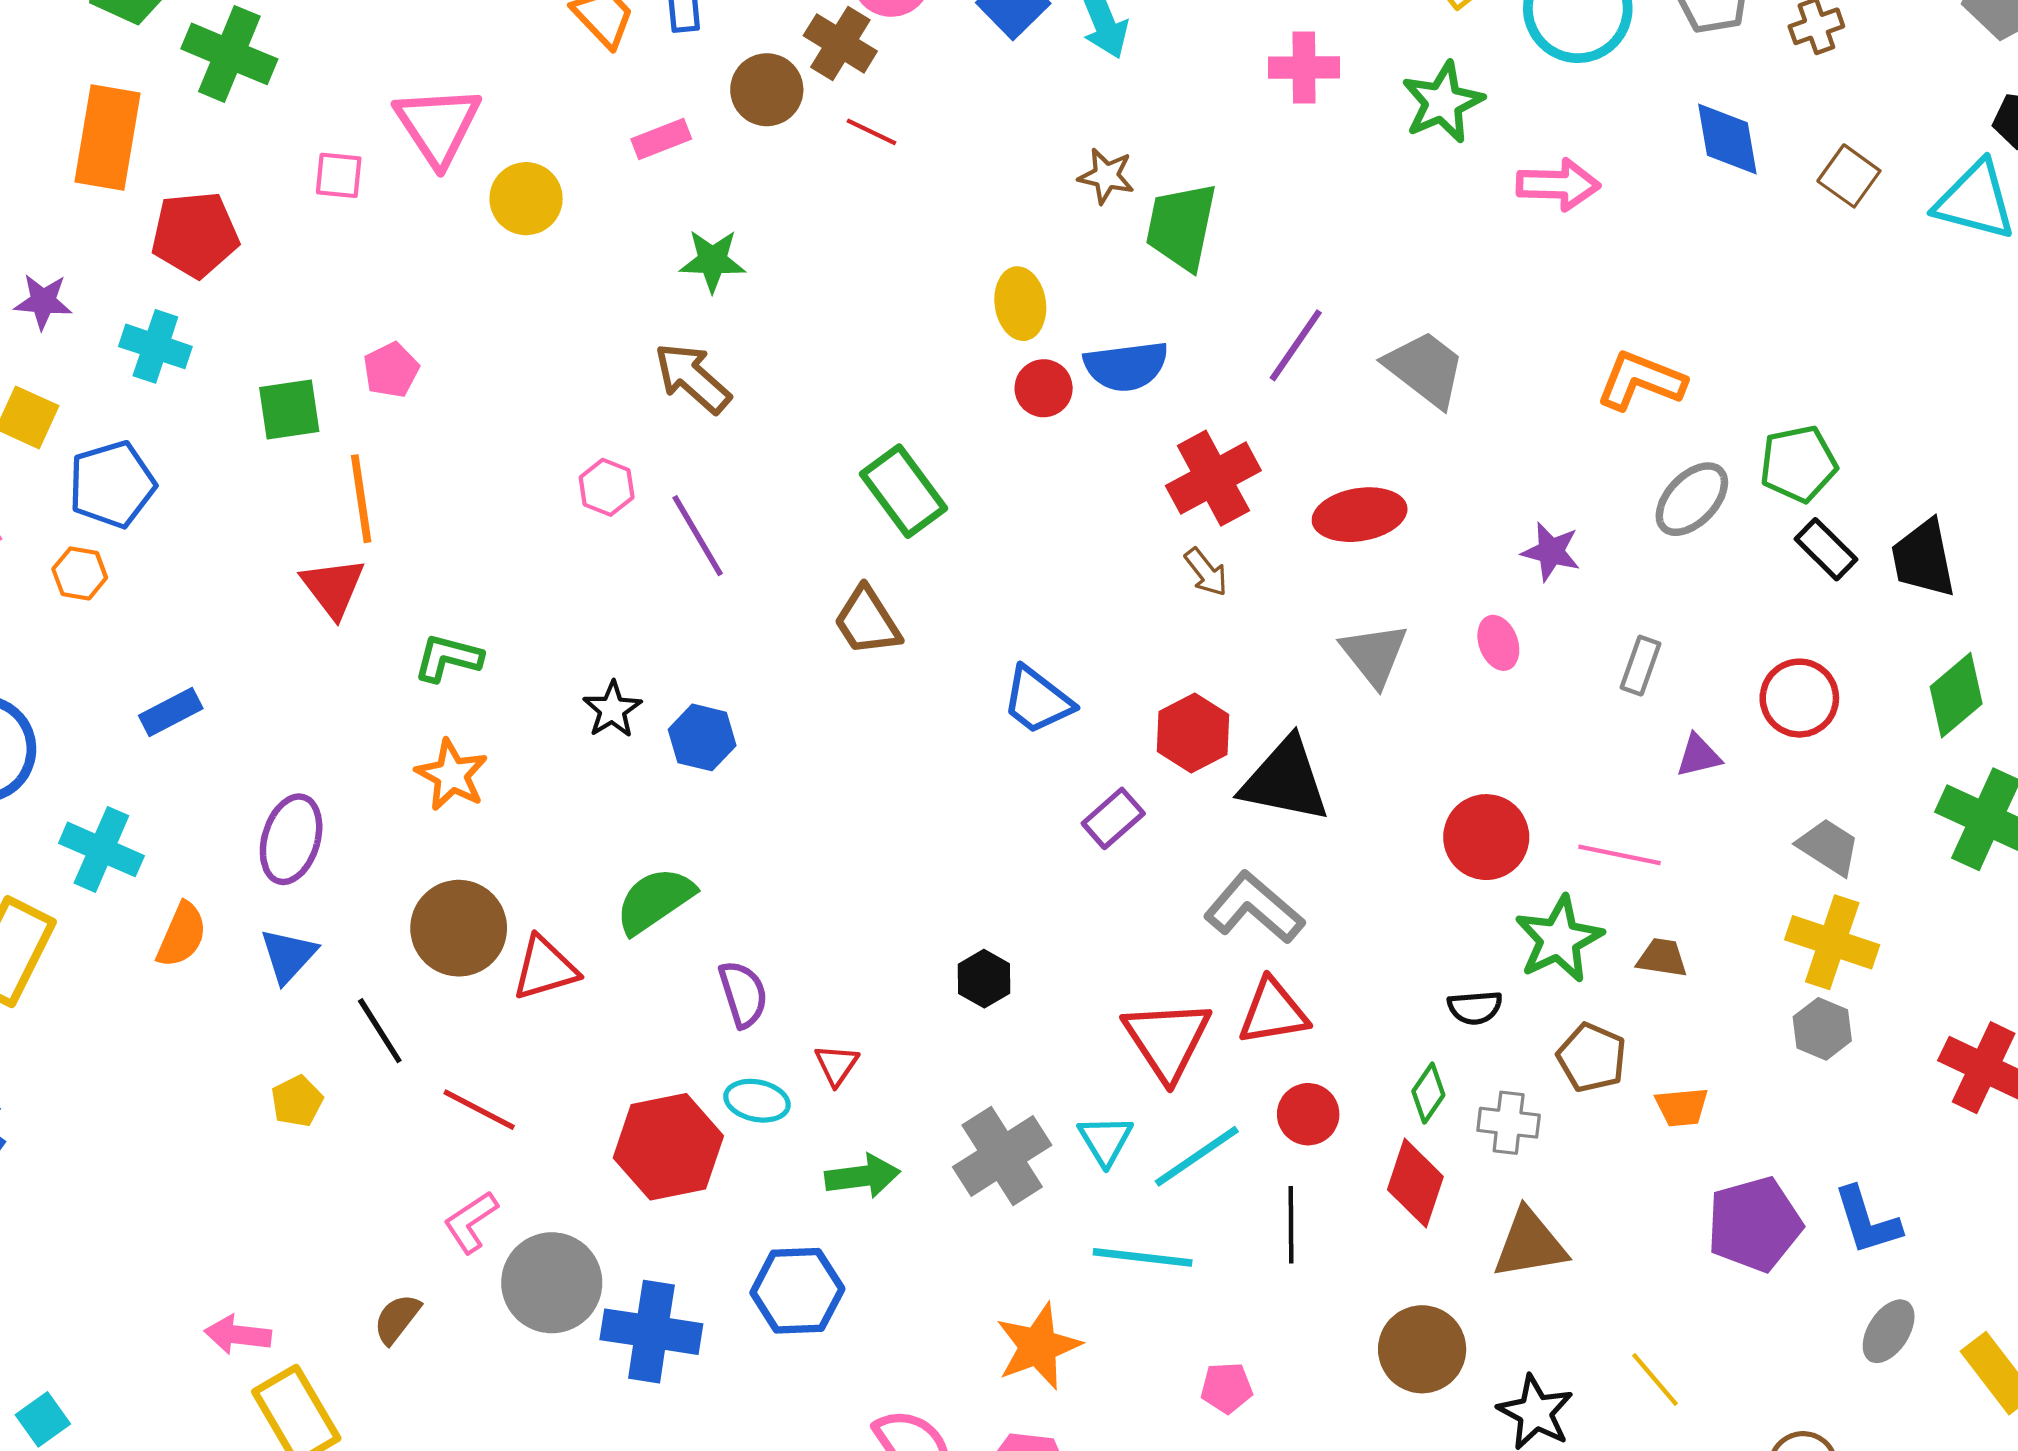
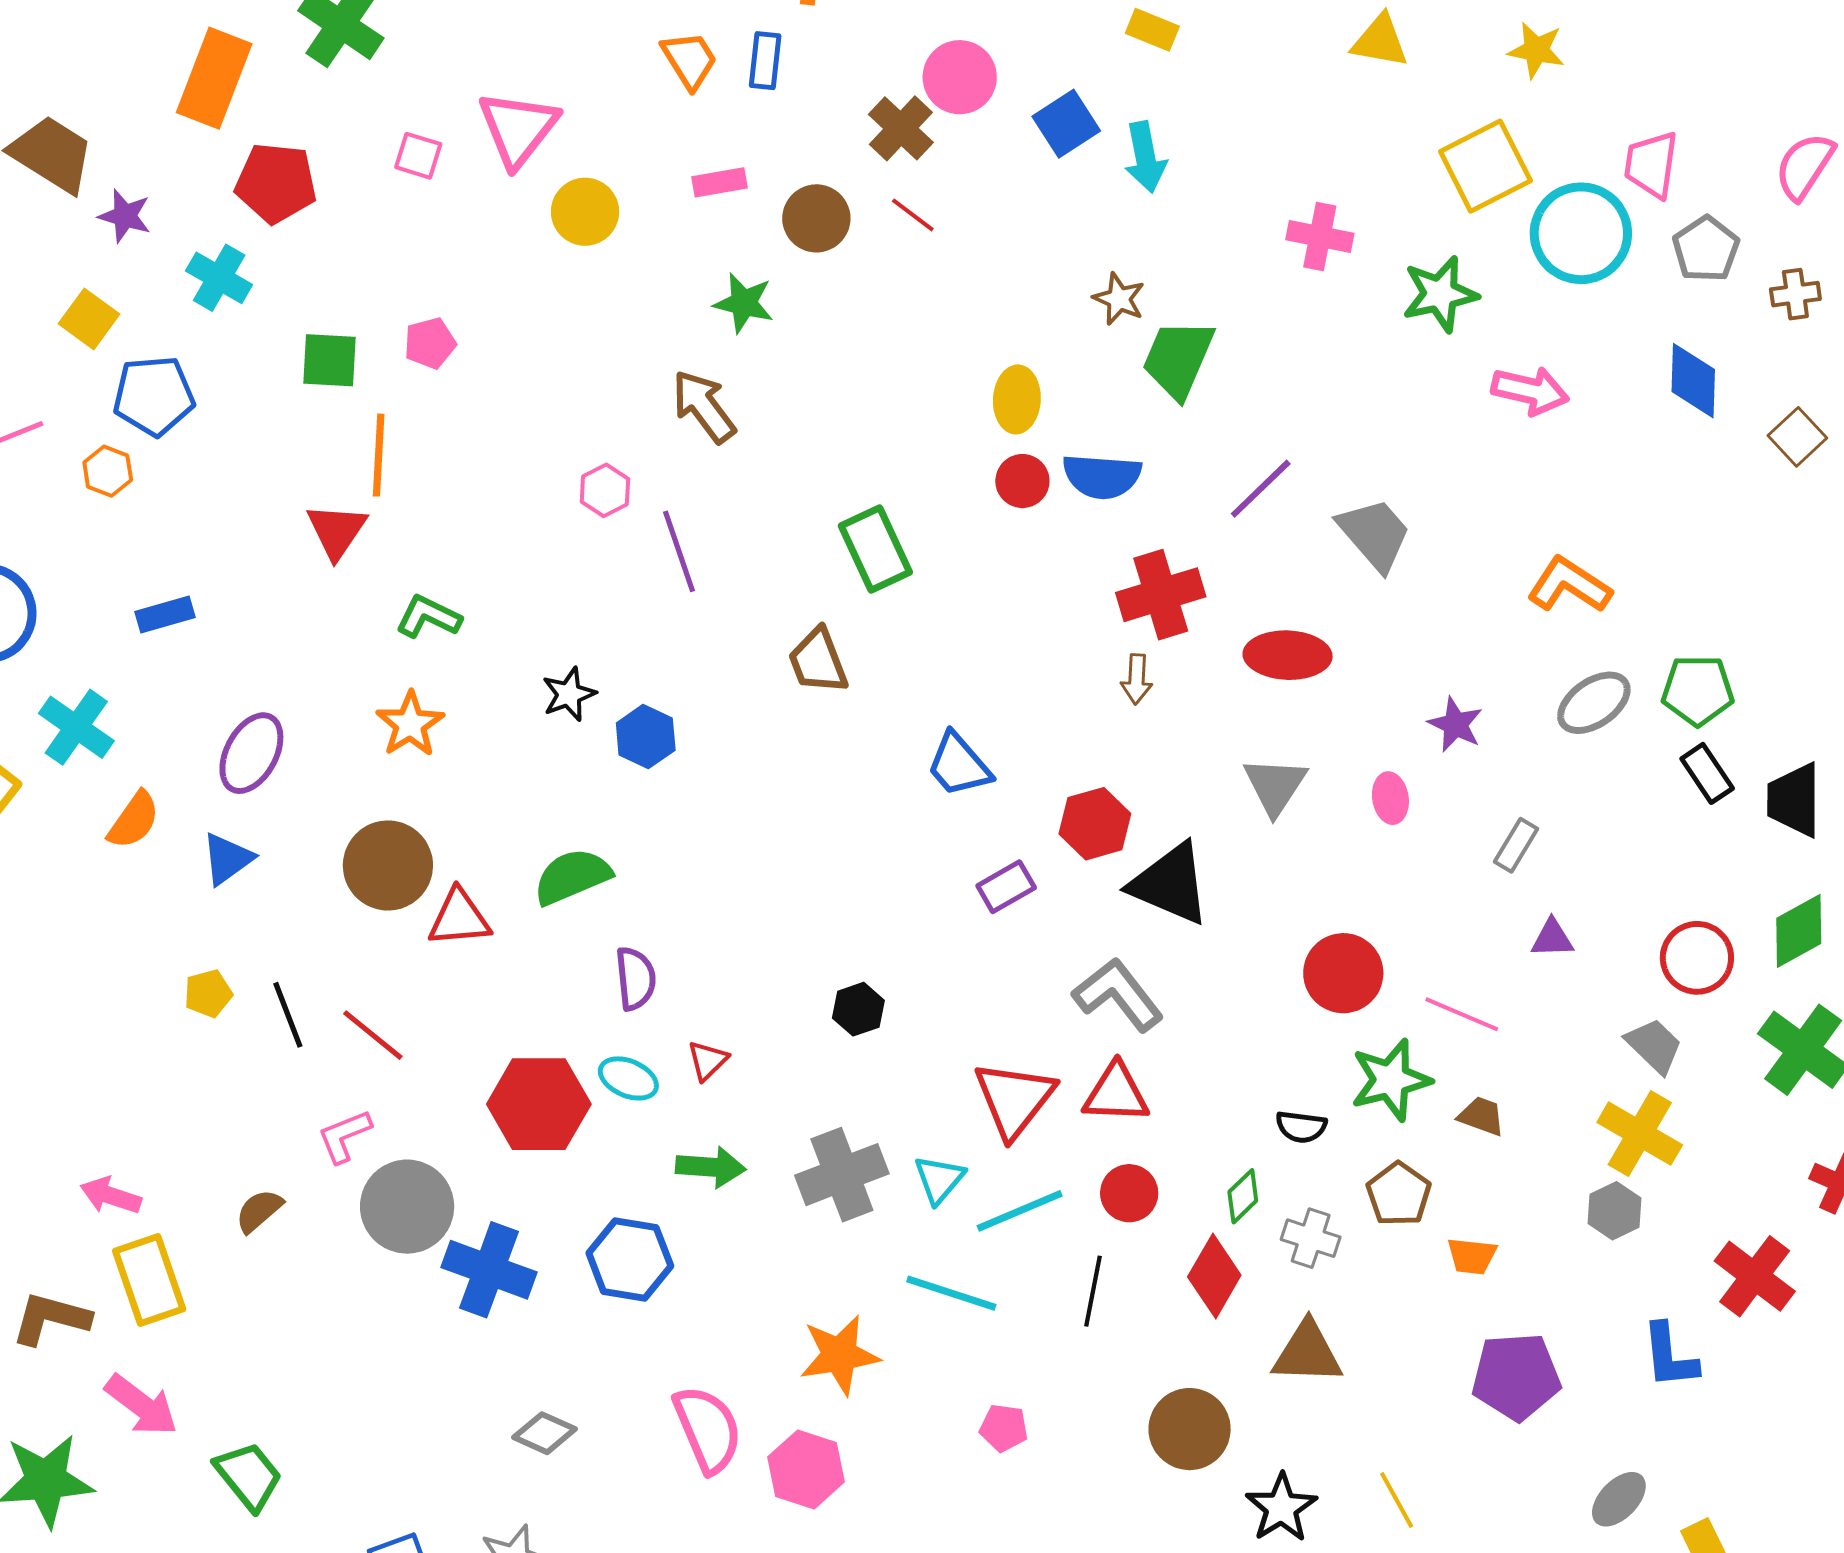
brown circle: (767, 90) -> (816, 218), moved
brown arrow: (1206, 572) -> (1137, 679), turned 30
red circle: (1799, 698) -> (1697, 958), moved
black line: (380, 1031) -> (288, 1015), moved
blue L-shape: (1867, 1221) -> (1670, 1356), moved

